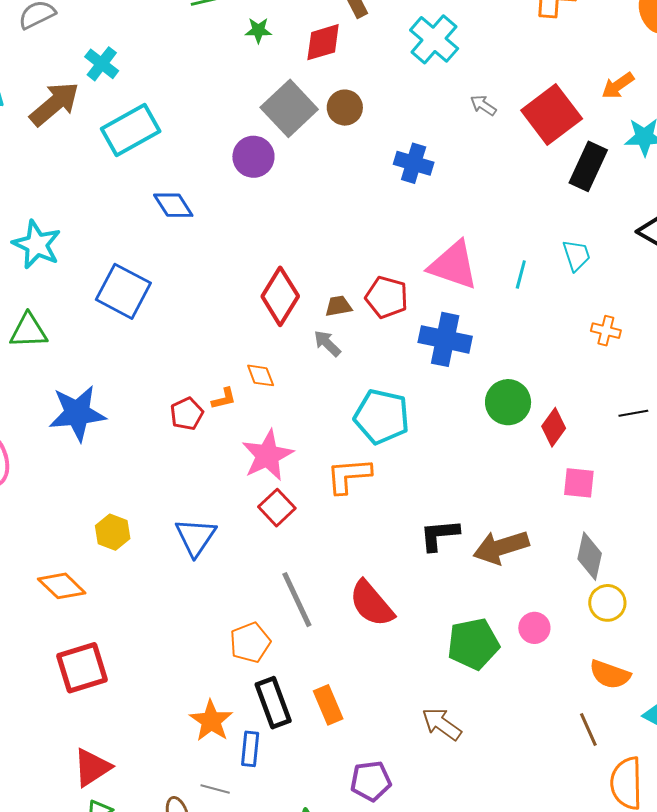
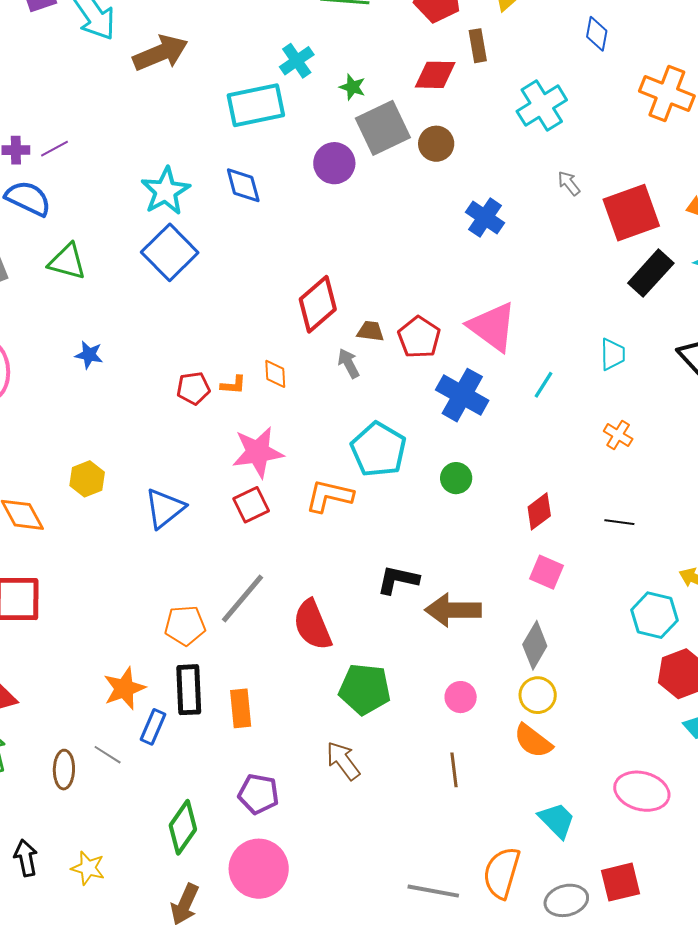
green star: (258, 30) -> (352, 87), moved
cyan cross: (102, 64) -> (297, 61), moved
cyan rectangle: (131, 130) -> (256, 105), moved
cyan star: (37, 245) -> (166, 191), moved
cyan line: (521, 275) -> (544, 385), moved
green circle: (508, 402) -> (456, 478), moved, size x0.7
blue star: (77, 413) -> (89, 355), size x0.5
gray line: (297, 600) -> (243, 599), turned 48
green pentagon: (473, 644) -> (365, 689), moved
orange semicircle: (610, 674) -> (533, 741), moved
brown line: (588, 730) -> (454, 770), moved

